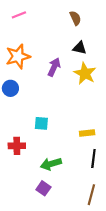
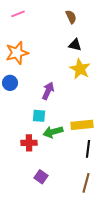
purple arrow: (54, 67) -> (48, 91), moved
yellow rectangle: (87, 133) -> (82, 125), size x1.5
red cross: (17, 146) -> (29, 143), moved
green arrow: (51, 164) -> (53, 132), moved

